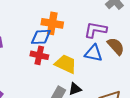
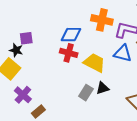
orange cross: (52, 23) -> (102, 20), moved

